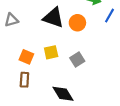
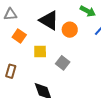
orange square: (26, 57) -> (19, 36), moved
gray square: (77, 59) -> (63, 63), turned -32

